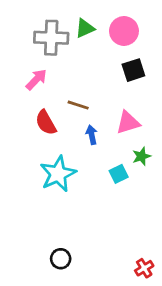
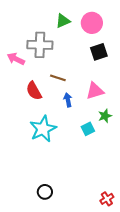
gray cross: (51, 38) -> (40, 45), moved
pink arrow: (36, 80) -> (16, 59), moved, turned -108

